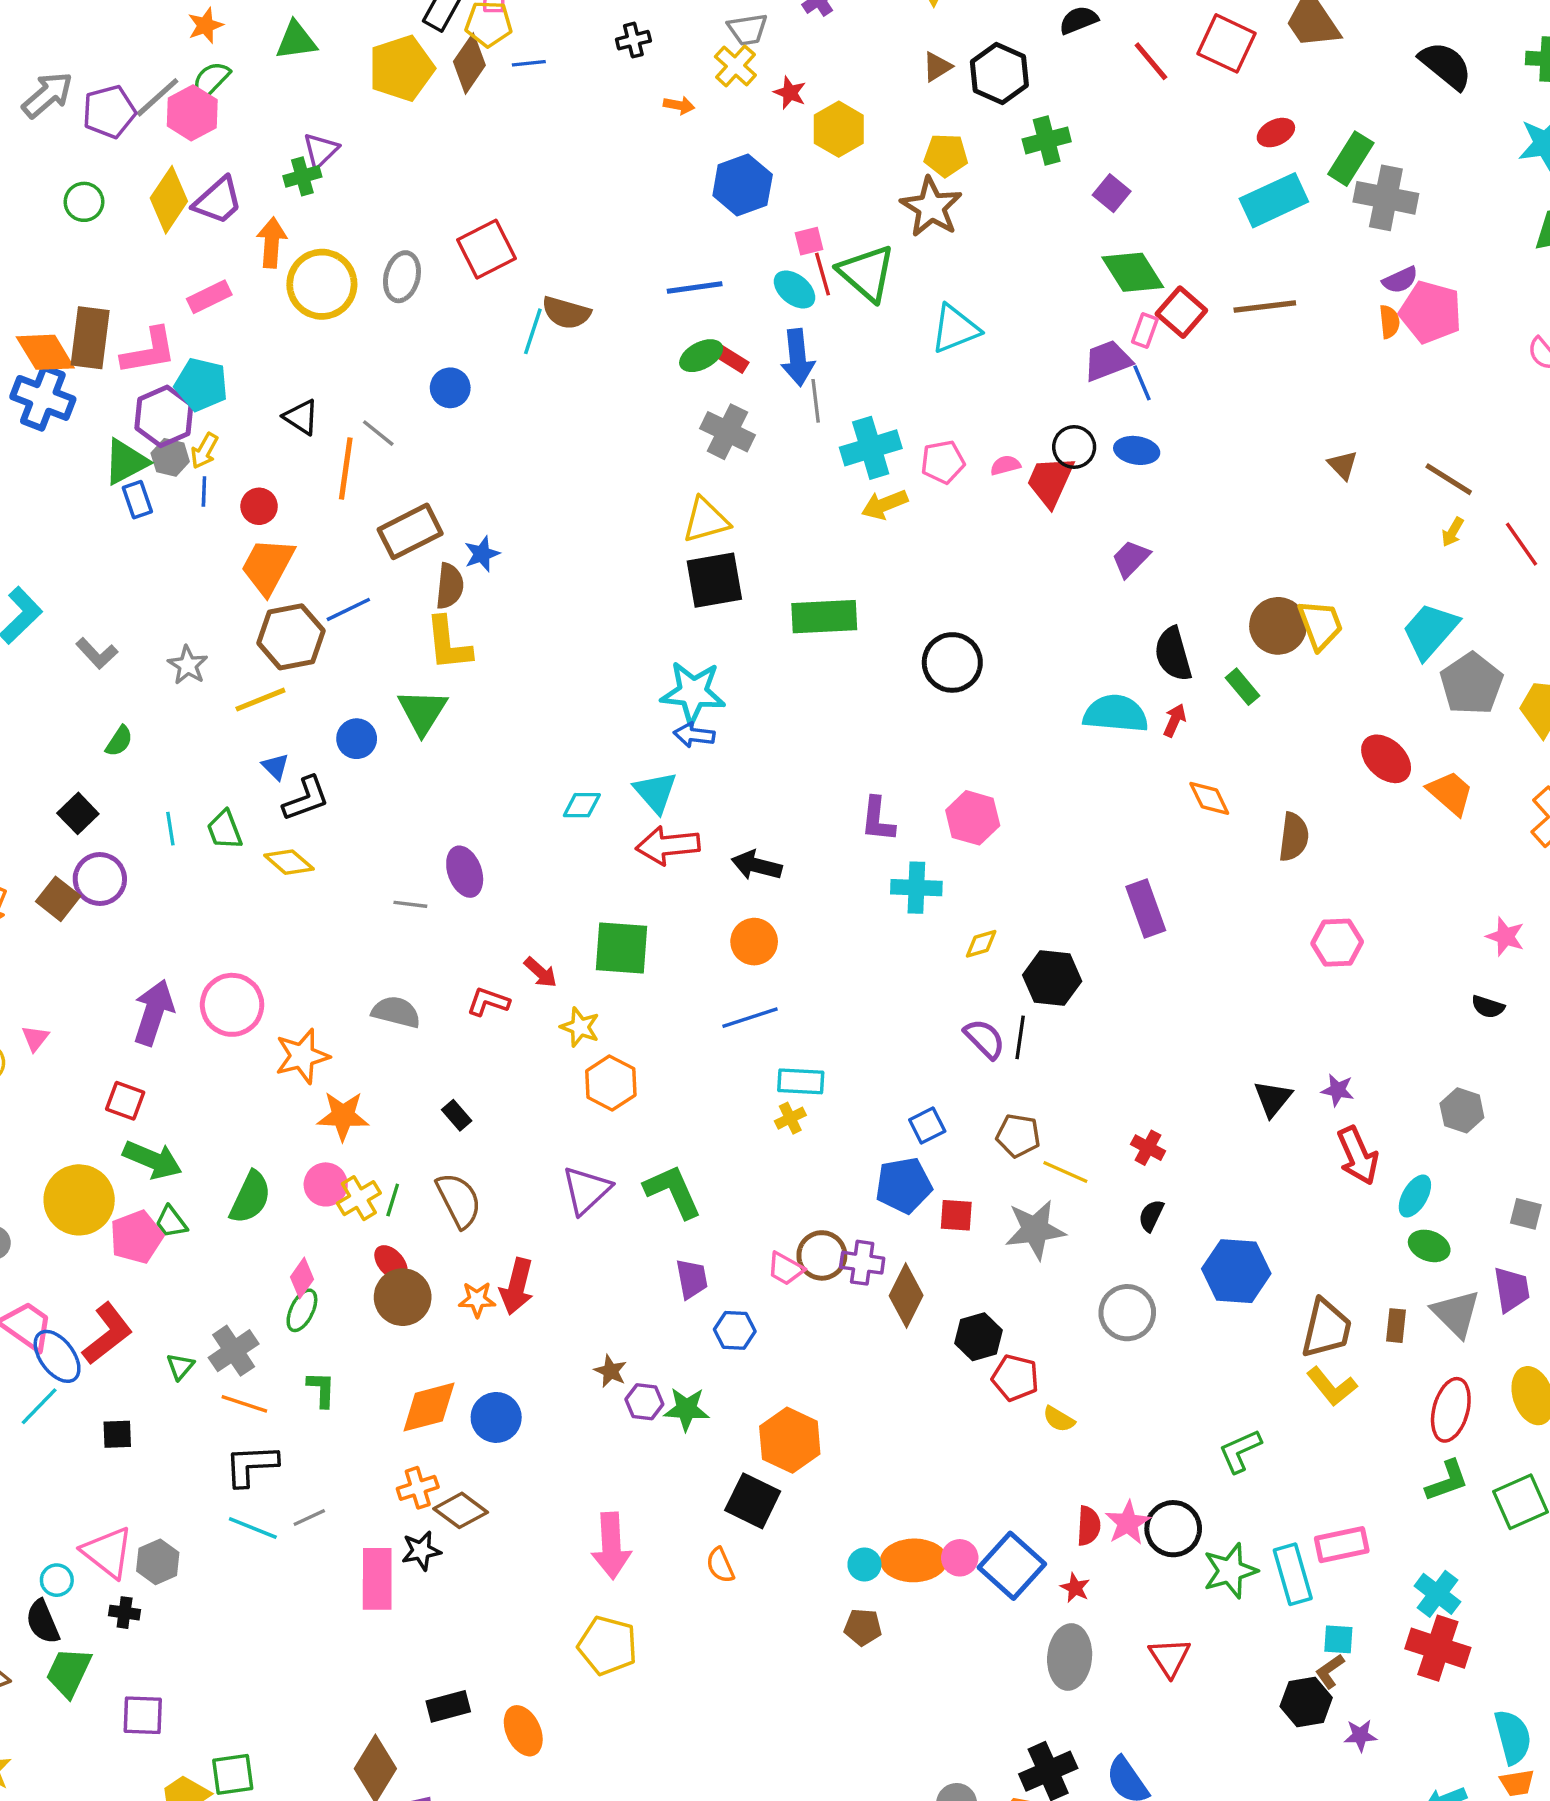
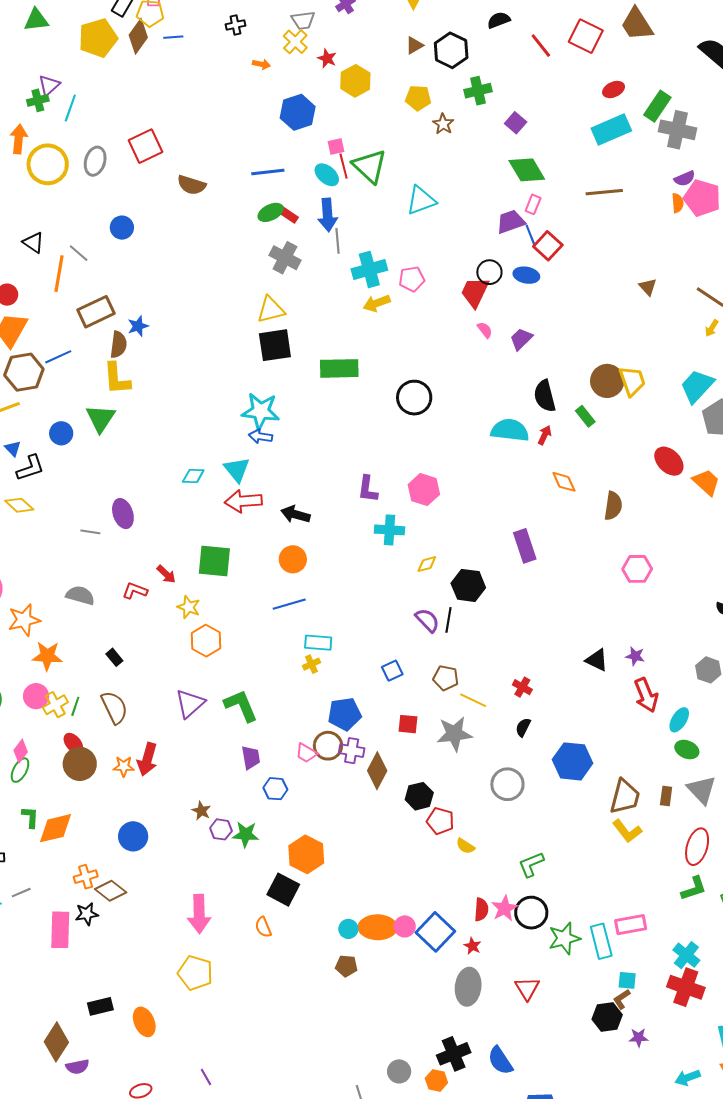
brown star: (931, 207) -> (443, 124), moved, size x0.6
red square: (1181, 312) -> (548, 246), moved
cyan line: (533, 331) -> (70, 108), moved
pink semicircle: (1005, 465) -> (485, 330), moved, turned 66
black triangle: (1273, 1098) -> (597, 660), turned -45
blue pentagon: (904, 1185) -> (345, 714), moved
orange diamond: (429, 1407) -> (55, 828), moved
green L-shape: (1240, 1451) -> (531, 864), moved

